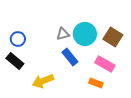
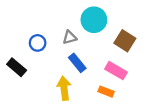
cyan circle: (85, 34) -> (94, 20), moved
blue circle: (18, 39) -> (38, 43), moved
yellow arrow: (43, 81) -> (64, 88), moved, turned 105

